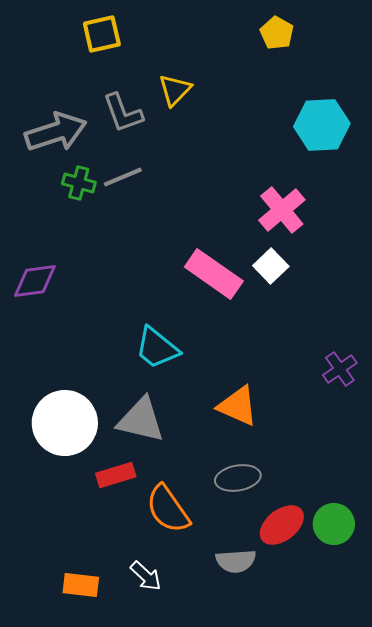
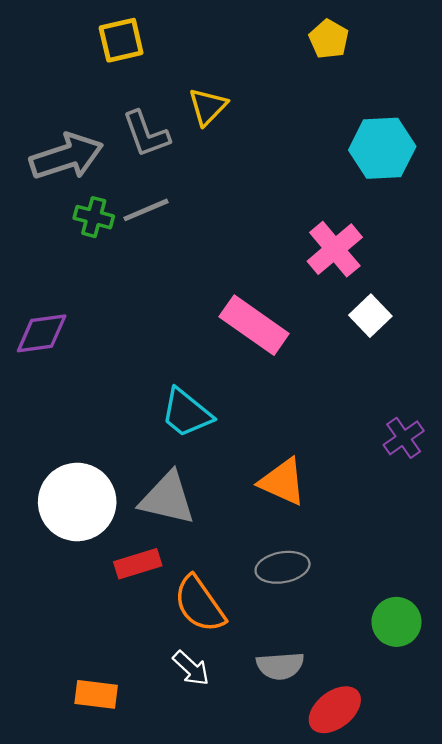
white square: (271, 266) -> (370, 316), moved
red ellipse: (282, 525) -> (335, 710), moved
white arrow: (146, 576) -> (191, 668), moved

